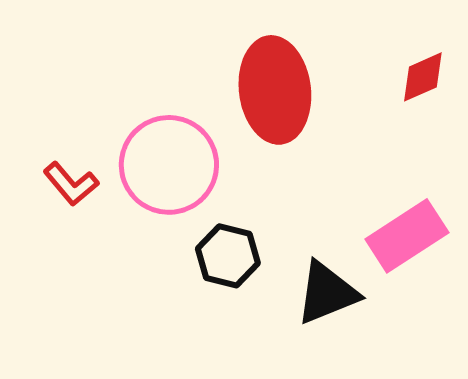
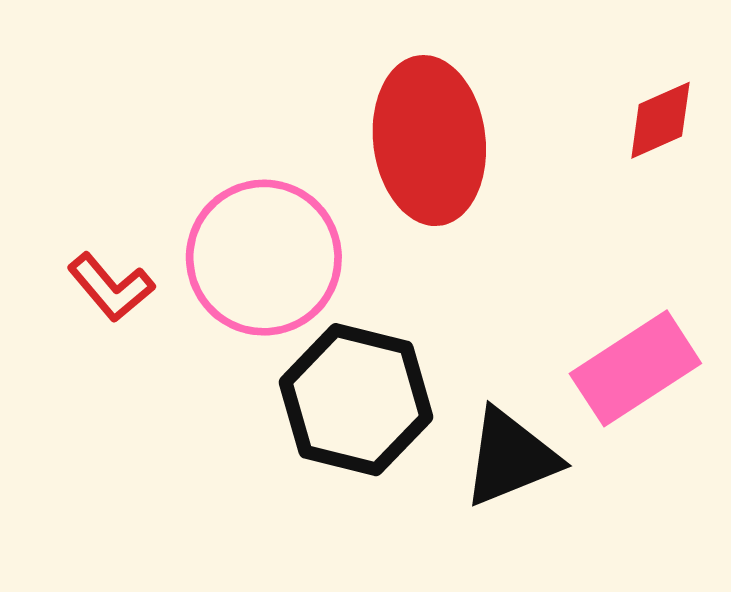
black hexagon: (228, 256) -> (356, 400), size x1.5

